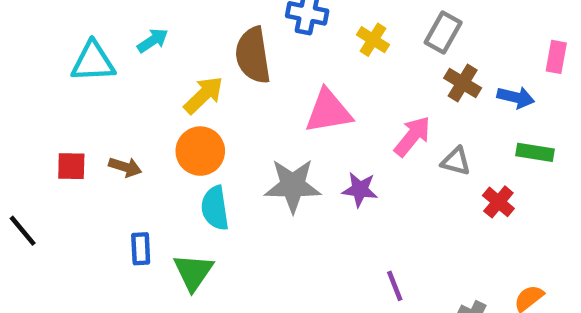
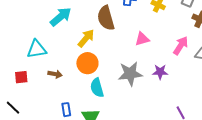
cyan arrow: (153, 40) -> (61, 17), size x1.6
cyan triangle: (93, 62) -> (37, 49), moved
pink triangle: (328, 111) -> (142, 39), size x0.7
red square: (71, 166) -> (21, 77), moved

